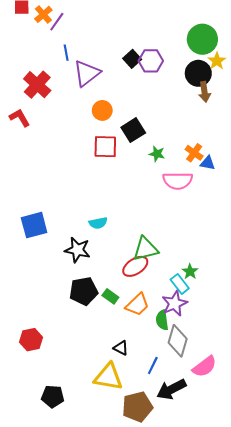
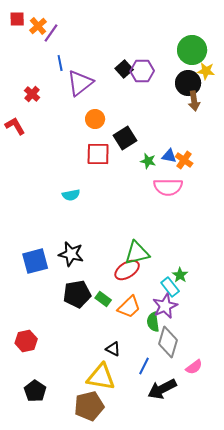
yellow star: (217, 61) -> (206, 71), turned -30
red cross: (37, 85) -> (32, 94), size x0.6
blue triangle: (208, 163) -> (169, 156), moved
cyan semicircle: (98, 223) -> (71, 195), moved
blue square: (34, 225) -> (35, 261), moved
pink semicircle: (204, 367) -> (194, 367), size x0.7
black pentagon: (53, 396) -> (35, 391), moved, turned 30
brown pentagon: (137, 407) -> (89, 406), moved

